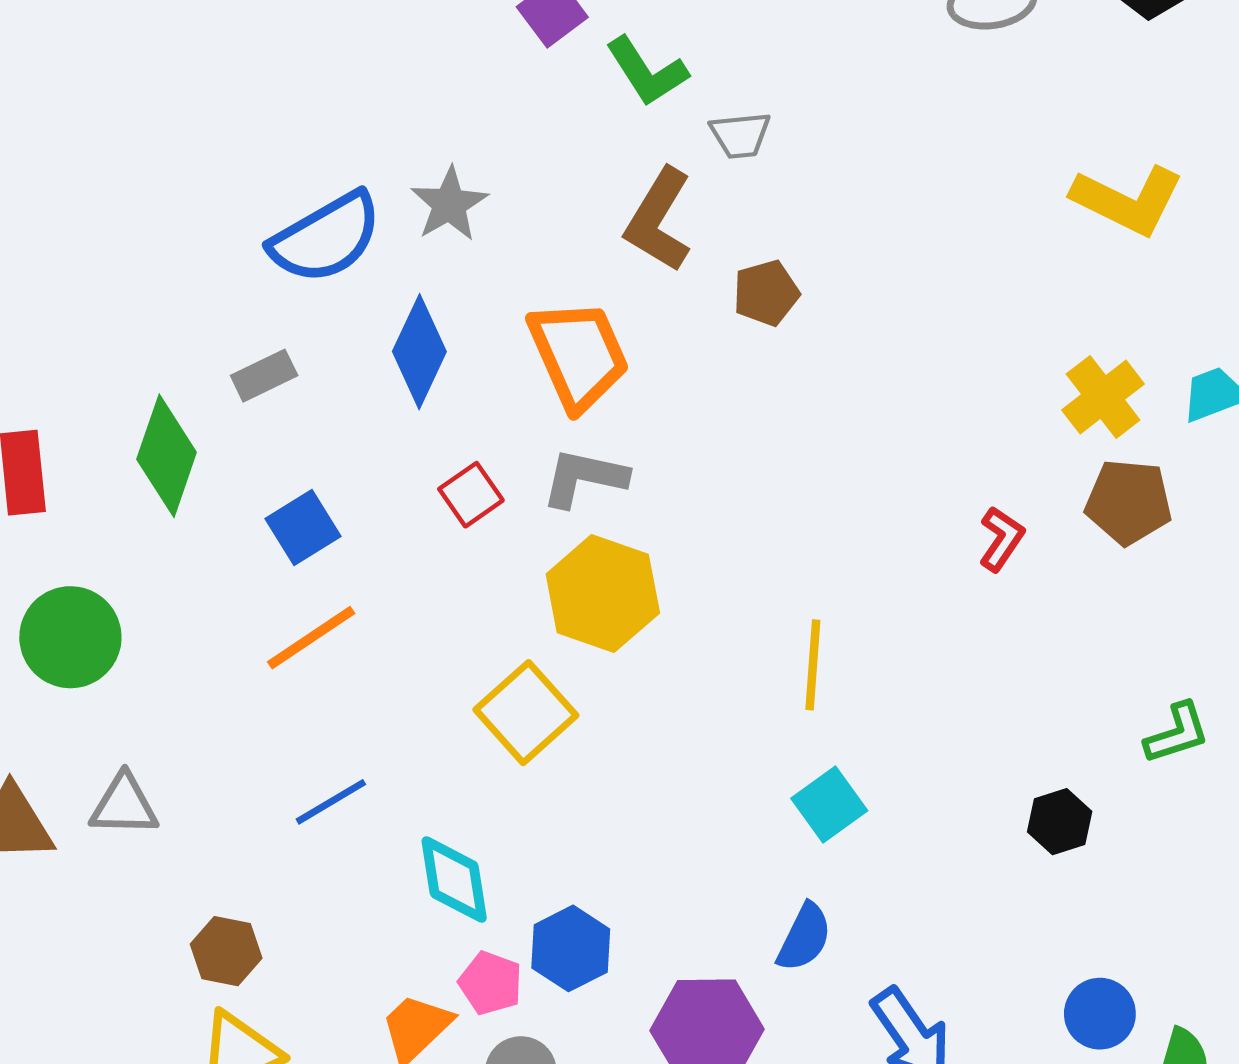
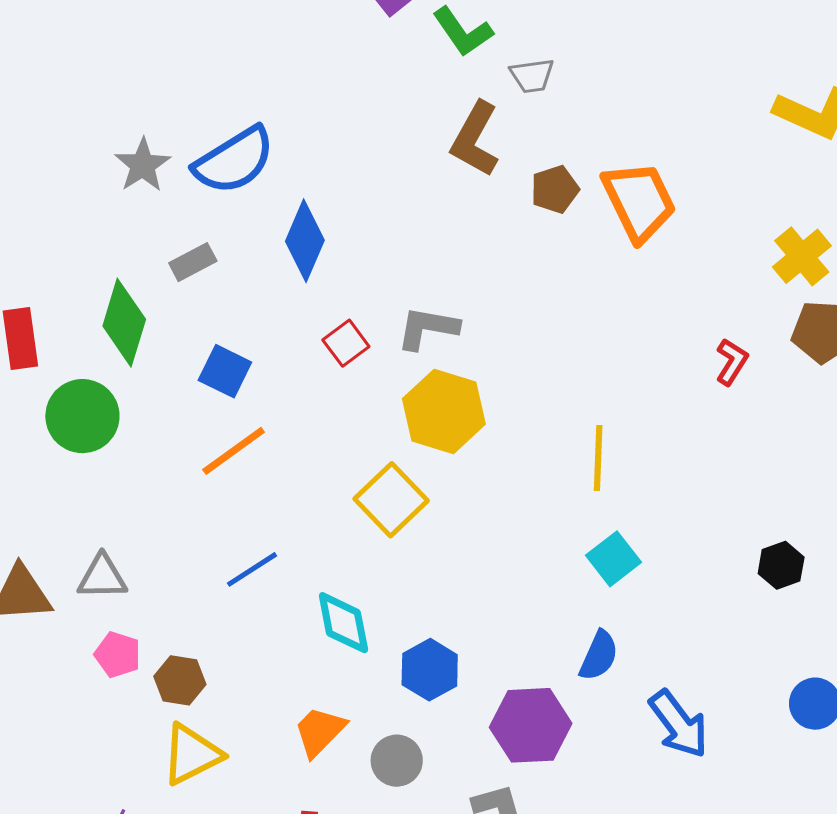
gray star: (449, 204) -> (143, 165), moved
orange trapezoid: (578, 355) -> (639, 201), moved
blue square: (303, 527) -> (225, 371), turned -30
green circle: (70, 637) -> (82, 416), moved
pink pentagon: (491, 983) -> (118, 655), moved

